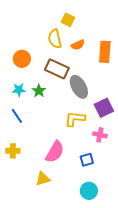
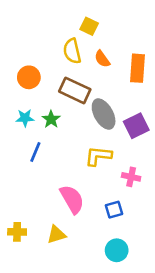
orange semicircle: (78, 45) -> (102, 59), turned 80
purple square: (104, 108) -> (136, 126), moved
blue line: (17, 116) -> (35, 152), moved, turned 56
yellow cross: (13, 151) -> (17, 232), moved
pink semicircle: (55, 152) -> (72, 199), turned -60

